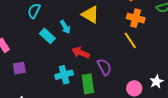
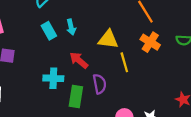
yellow triangle: (90, 15) -> (108, 39), moved, turned -42
yellow line: (130, 40) -> (124, 62), moved

